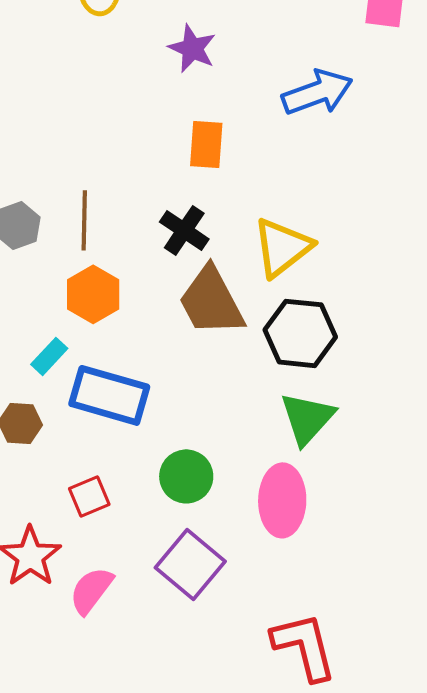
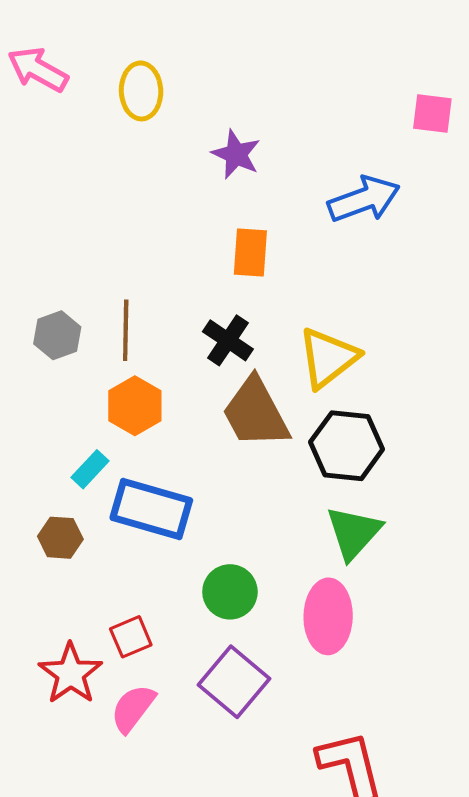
red square: (89, 496) -> (131, 637), moved

